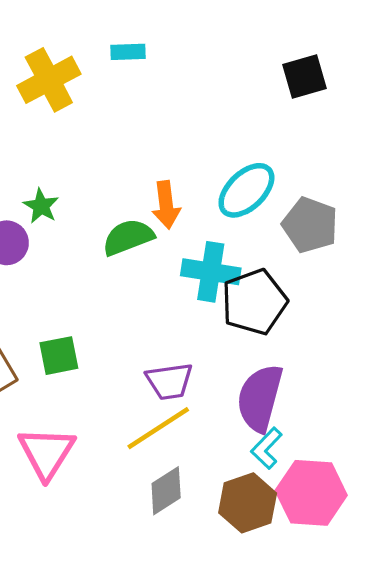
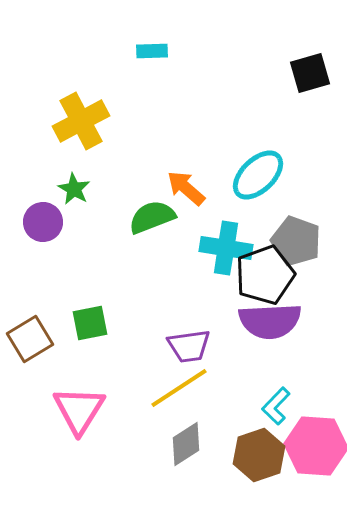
yellow cross: (49, 80) -> (81, 121), moved
orange arrow: (166, 205) -> (186, 188), turned 138
gray pentagon: (310, 225) -> (296, 241), moved
purple semicircle: (260, 398) -> (270, 321), moved, turned -108

